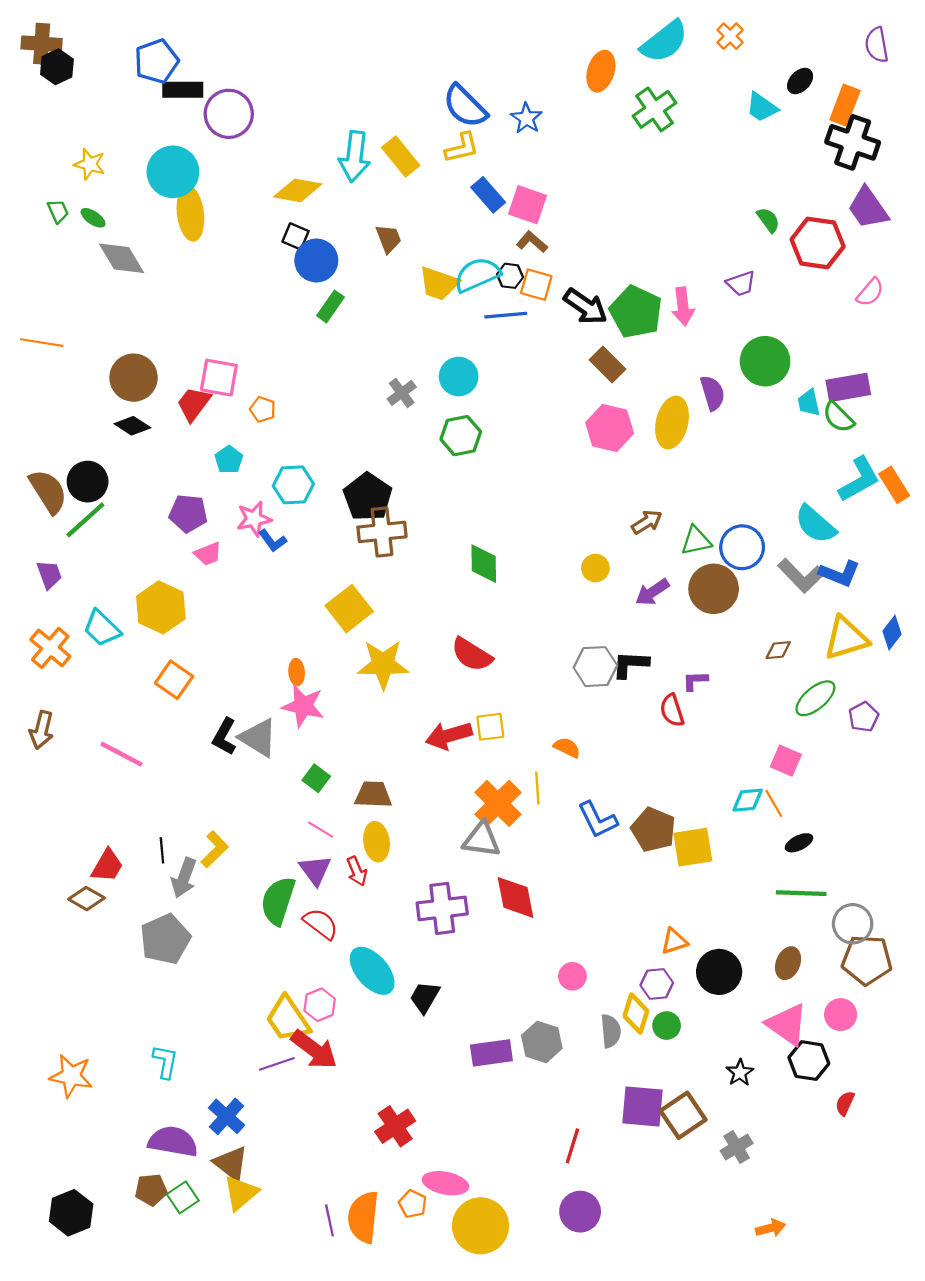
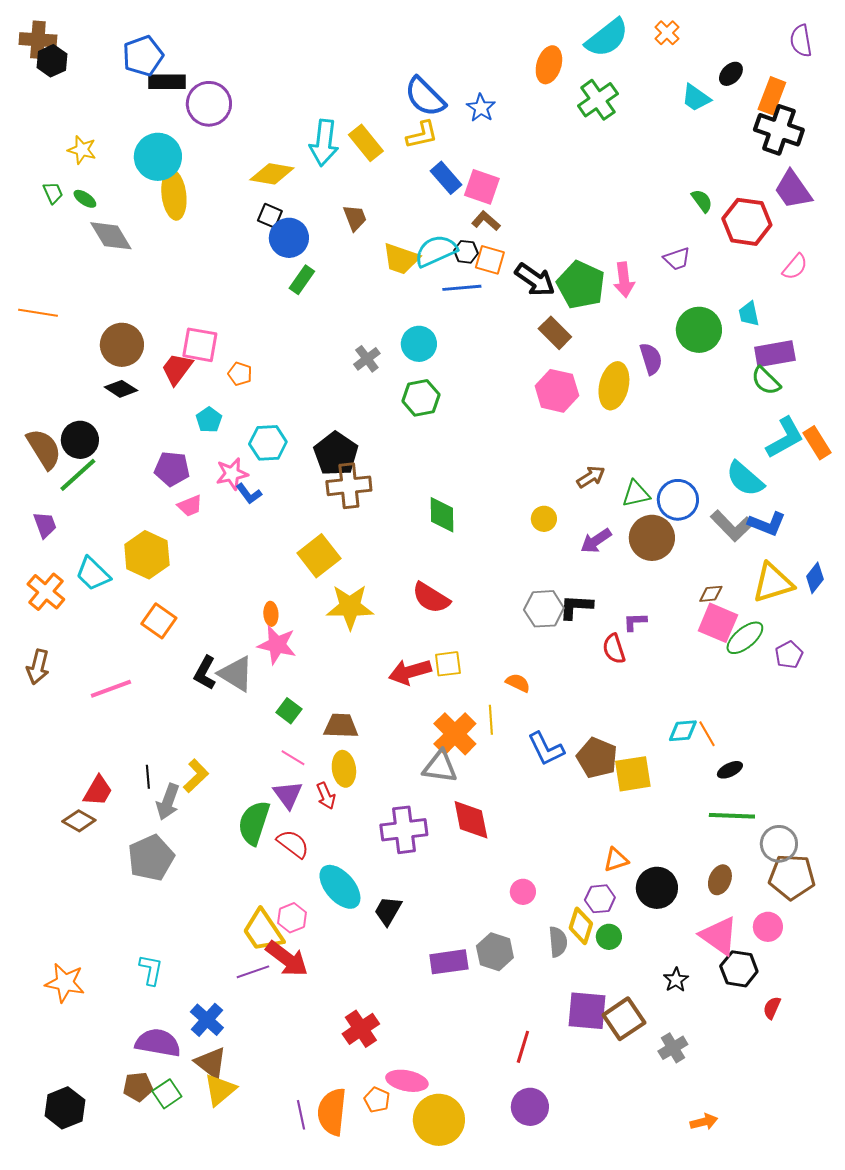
cyan trapezoid: (809, 403) -> (749, 314), moved
pink line: (121, 754) -> (111, 689), turned -48
pink square: (786, 761) -> (718, 623), moved, size x1.4

